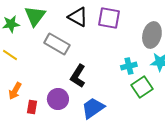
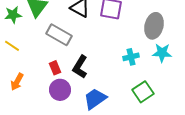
green square: (142, 87) -> (143, 92), moved
red rectangle: (32, 107) -> (55, 68), moved, turned -32

